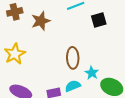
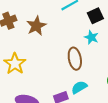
cyan star: (92, 73) -> (91, 37), moved

